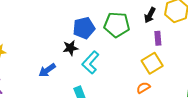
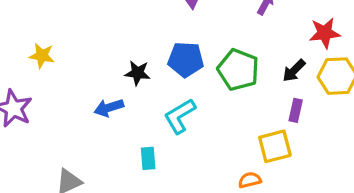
black star: (70, 48) -> (138, 73), moved

